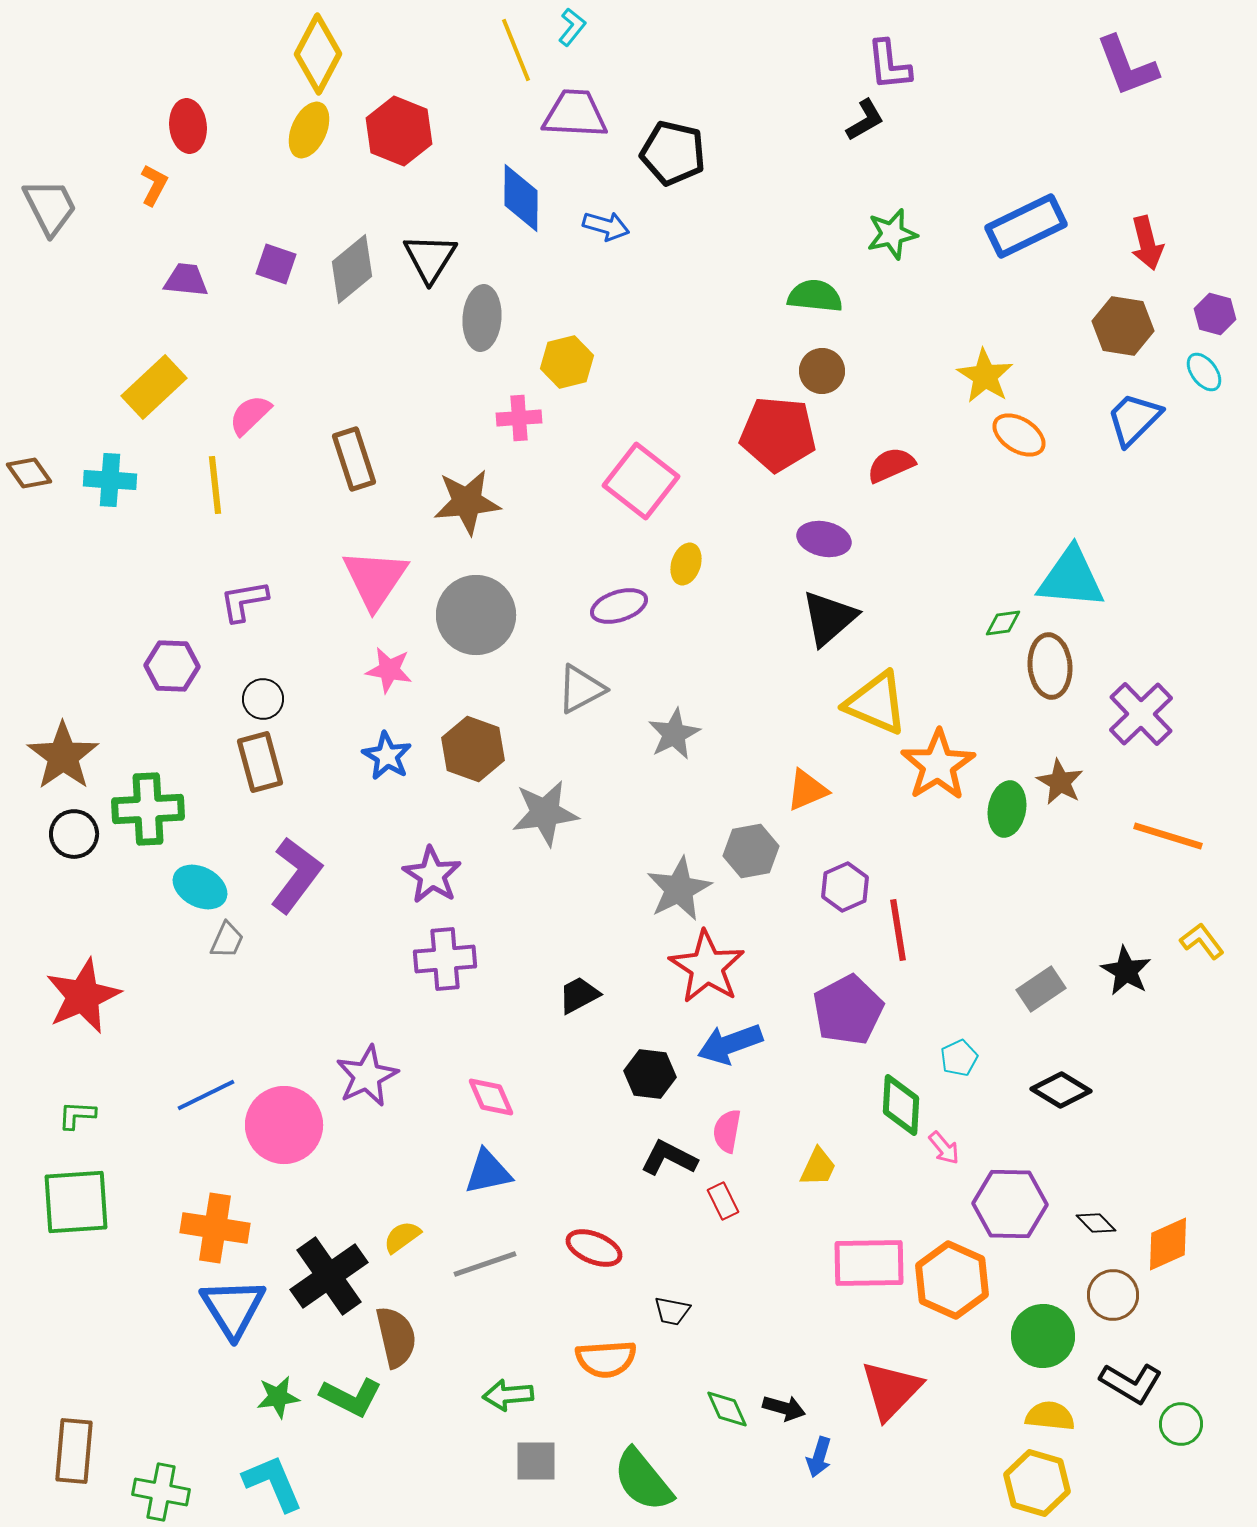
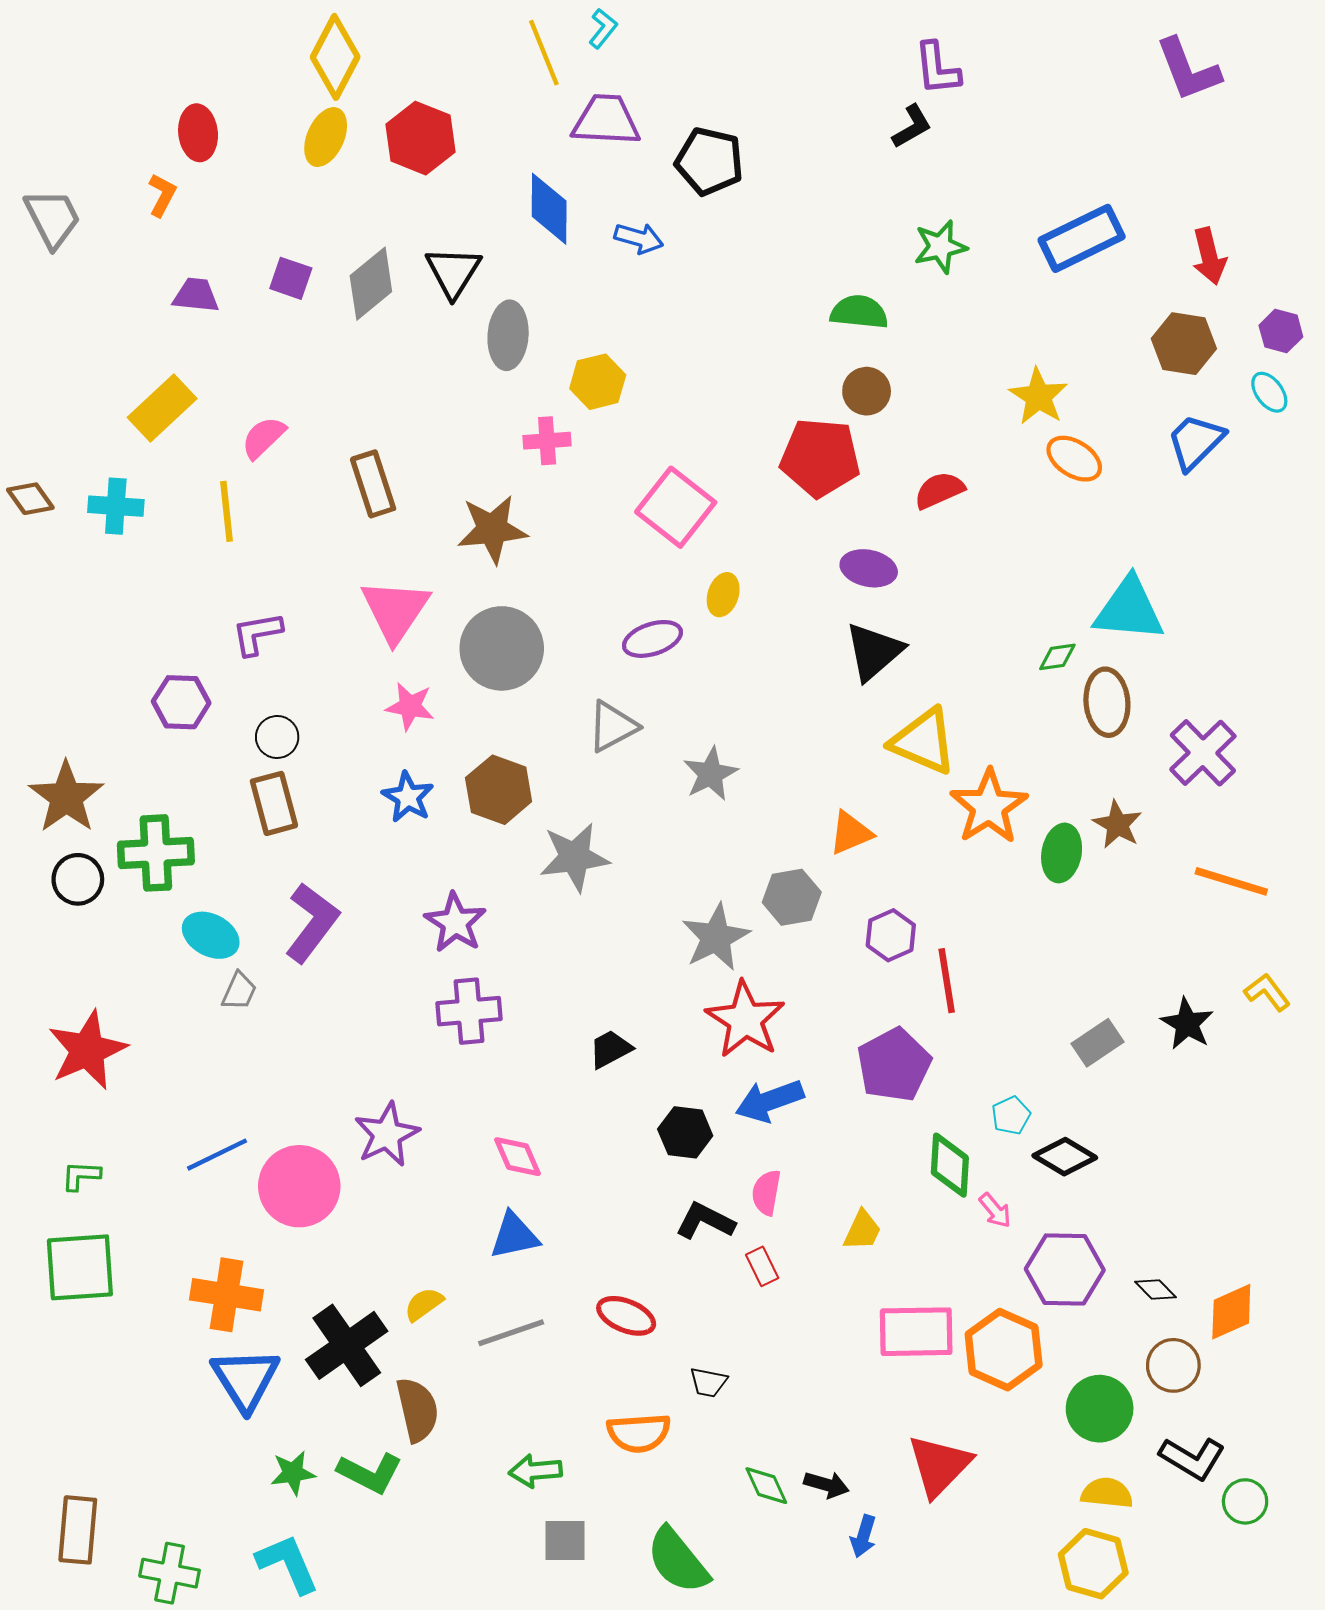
black diamond: (1061, 1090) -> (1065, 1157), moved

